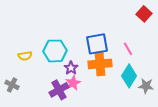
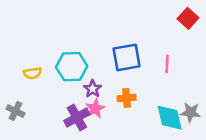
pink line: (128, 49) -> (167, 64), turned 32
orange cross: (100, 64) -> (127, 98), moved, size x0.6
cyan diamond: (129, 76) -> (170, 118), moved, turned -45

